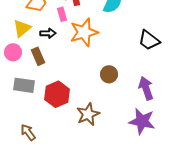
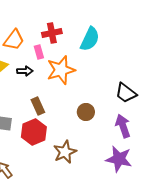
black trapezoid: (149, 40) -> (126, 93), moved
brown rectangle: (38, 56) -> (38, 106), moved

